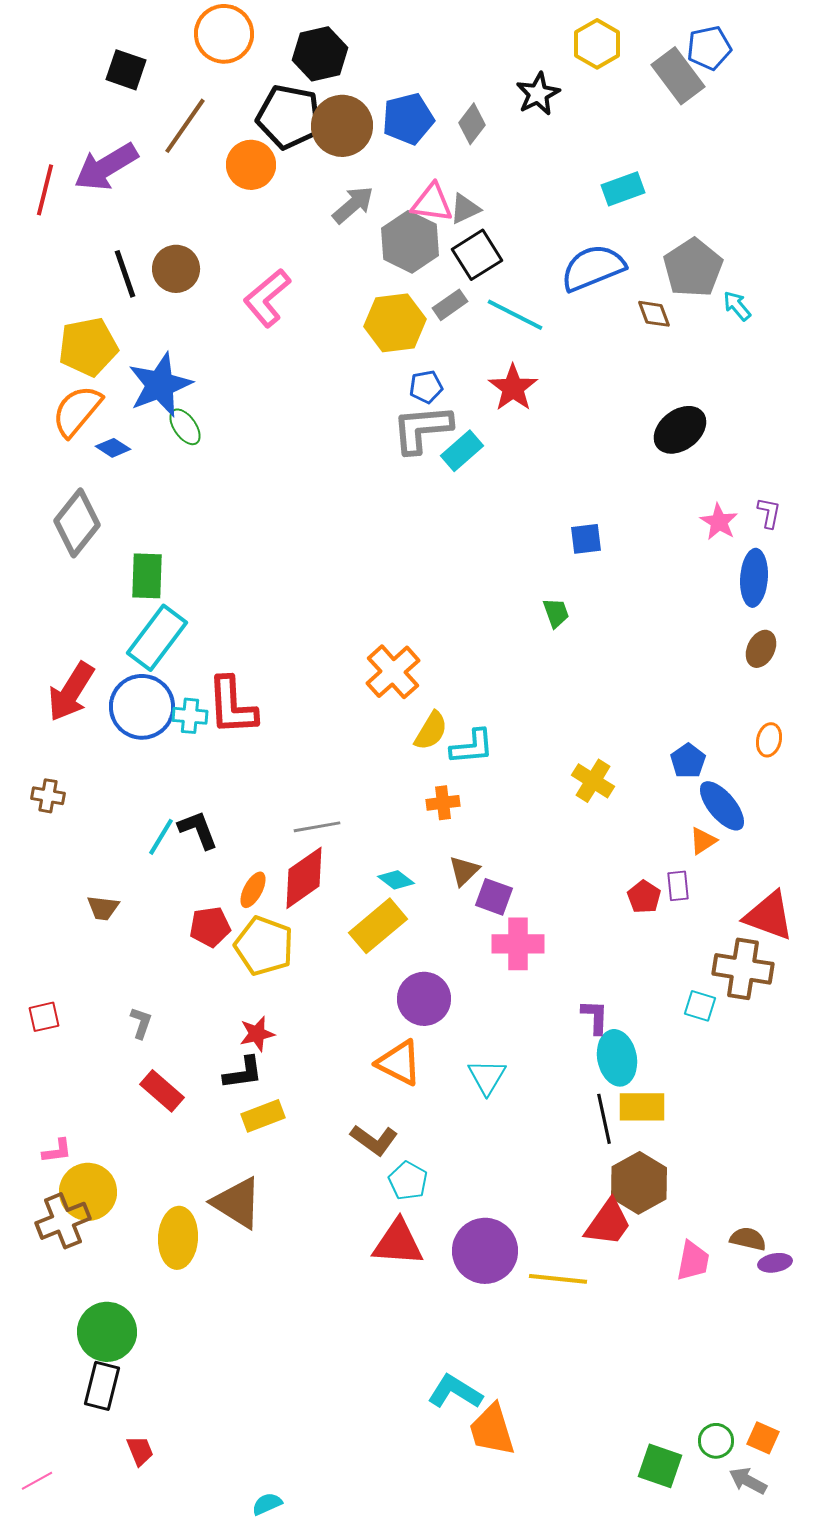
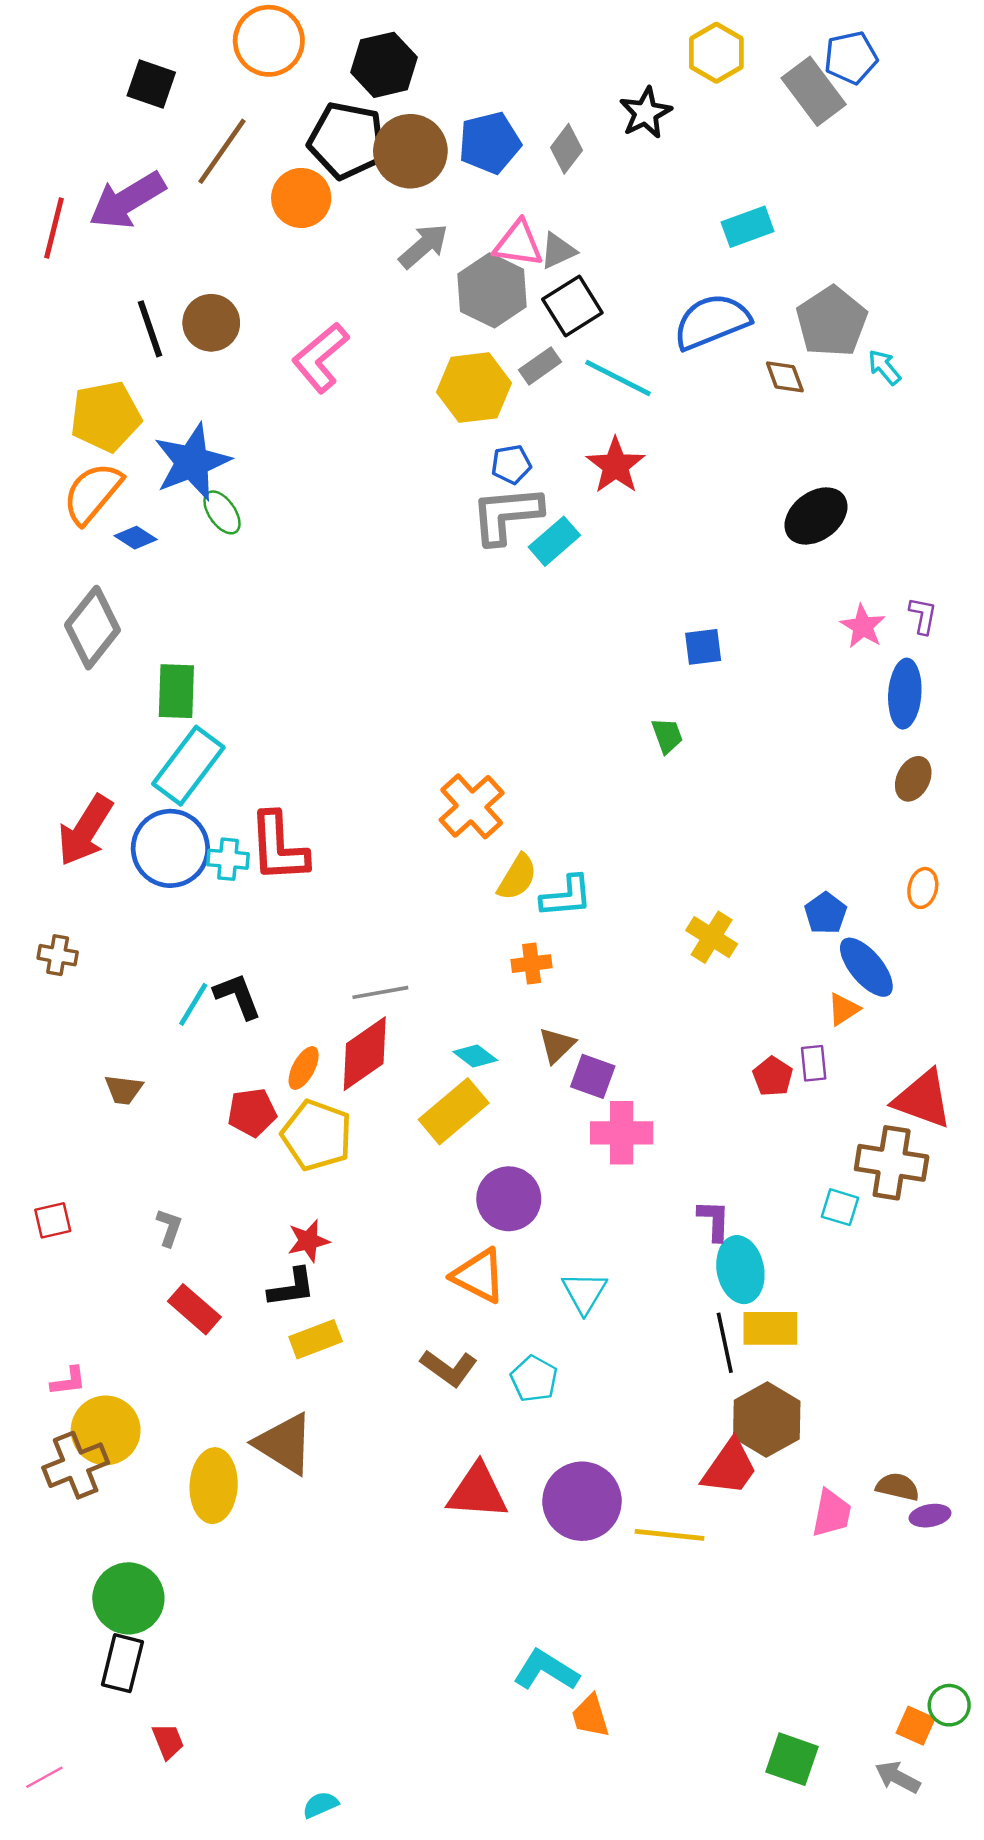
cyan pentagon: (408, 1181) -> (534, 1379), moved
orange trapezoid: (492, 1430) -> (590, 1716), size x0.7
green circle: (716, 1441) -> (949, 1705), moved

